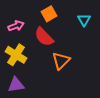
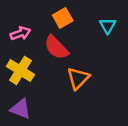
purple triangle: (16, 85) -> (20, 109), turned 30

